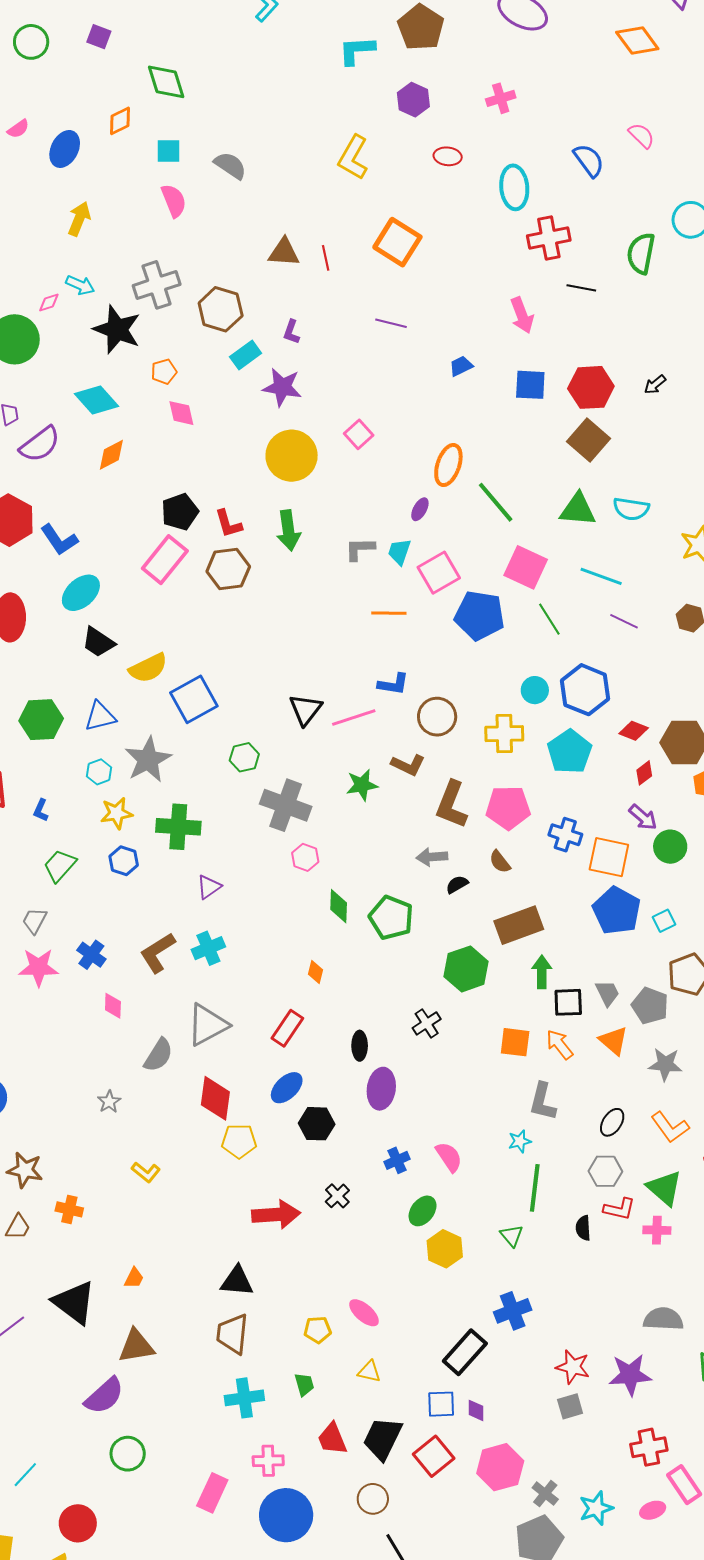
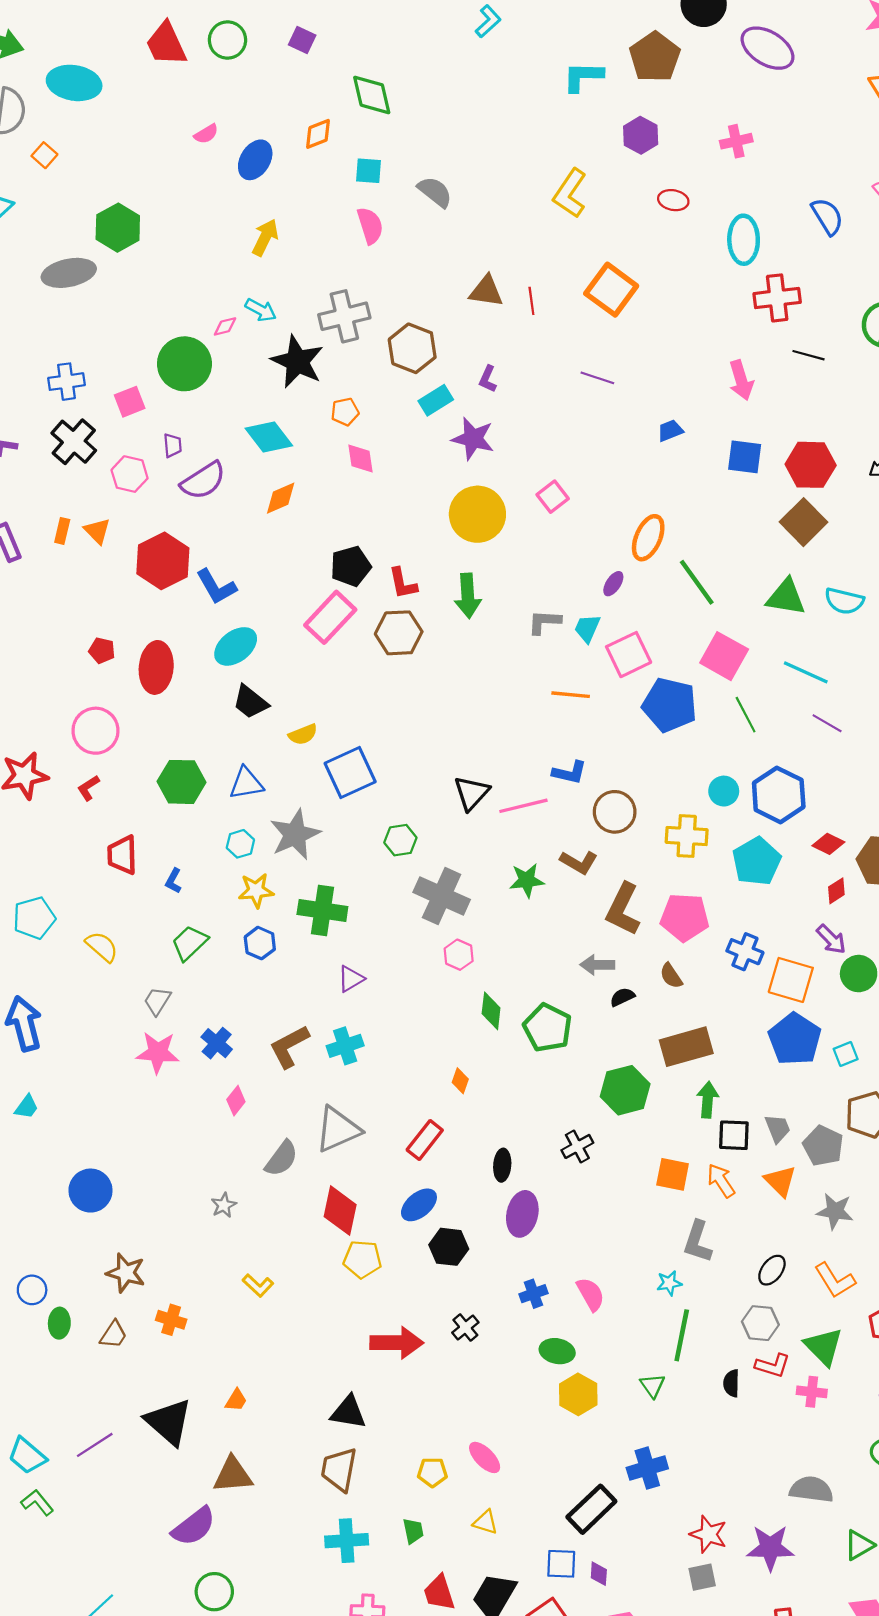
yellow semicircle: (148, 668) -> (303, 734), size x0.7
pink diamond: (113, 1006) -> (236, 1101), turned 32
green ellipse: (423, 1211) -> (557, 1351), turned 60

